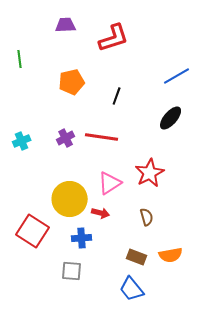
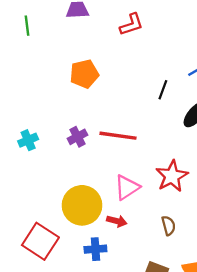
red L-shape: (114, 38) -> (131, 24), size x0.7
green line: (20, 59) -> (27, 26), moved
black line: (117, 96) -> (163, 90), moved

